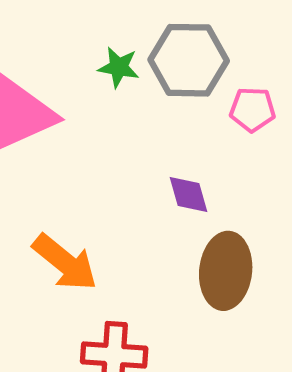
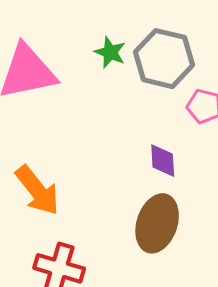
purple diamond: (189, 194) -> (163, 161), moved

